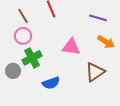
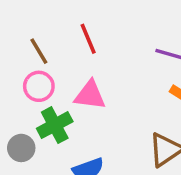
pink triangle: (71, 47) -> (90, 95), moved

